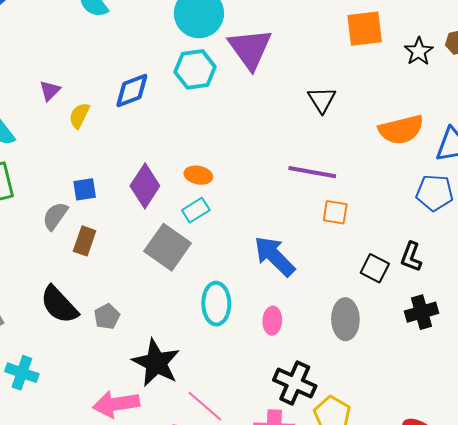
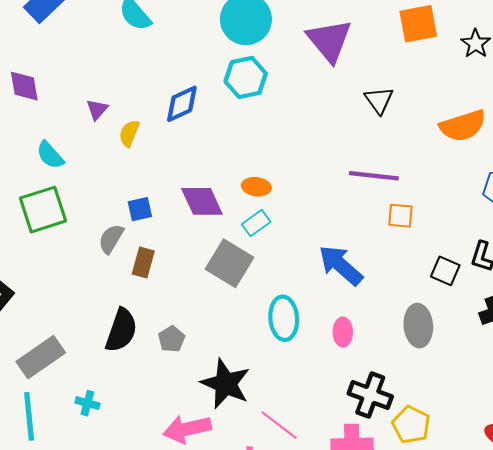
purple triangle: (250, 49) -> (329, 40), moved
purple diamond: (145, 186) -> (202, 201), turned -54
black semicircle: (59, 305) -> (121, 330), turned -114
cyan cross: (22, 373) -> (87, 403), size x0.7

